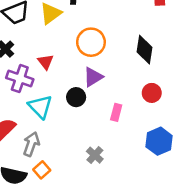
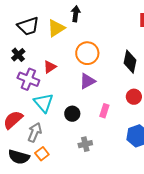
red triangle: (46, 62) -> (50, 67), turned 32
black circle: (76, 97) -> (72, 114), moved
gray cross: (95, 155) -> (85, 144), turned 32

